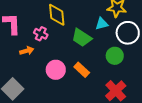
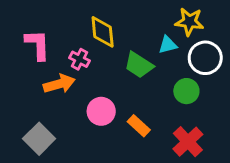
orange arrow: (27, 51) -> (59, 84), size x1.5
orange rectangle: (82, 70) -> (139, 126), moved

